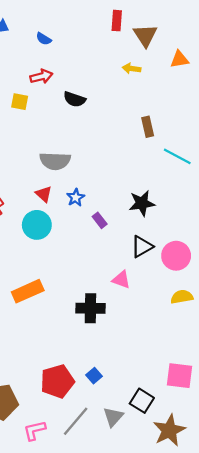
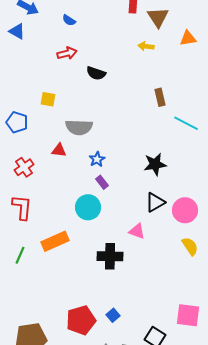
yellow square: (20, 102) -> (48, 99), moved
red triangle: (44, 194) -> (59, 150), moved, turned -35
purple rectangle: (100, 220) -> (102, 182), moved
cyan circle: (37, 225) -> (88, 207), moved
yellow semicircle: (182, 297) -> (190, 246), turned 66

